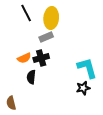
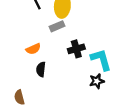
black cross: (41, 58) -> (76, 49), moved

